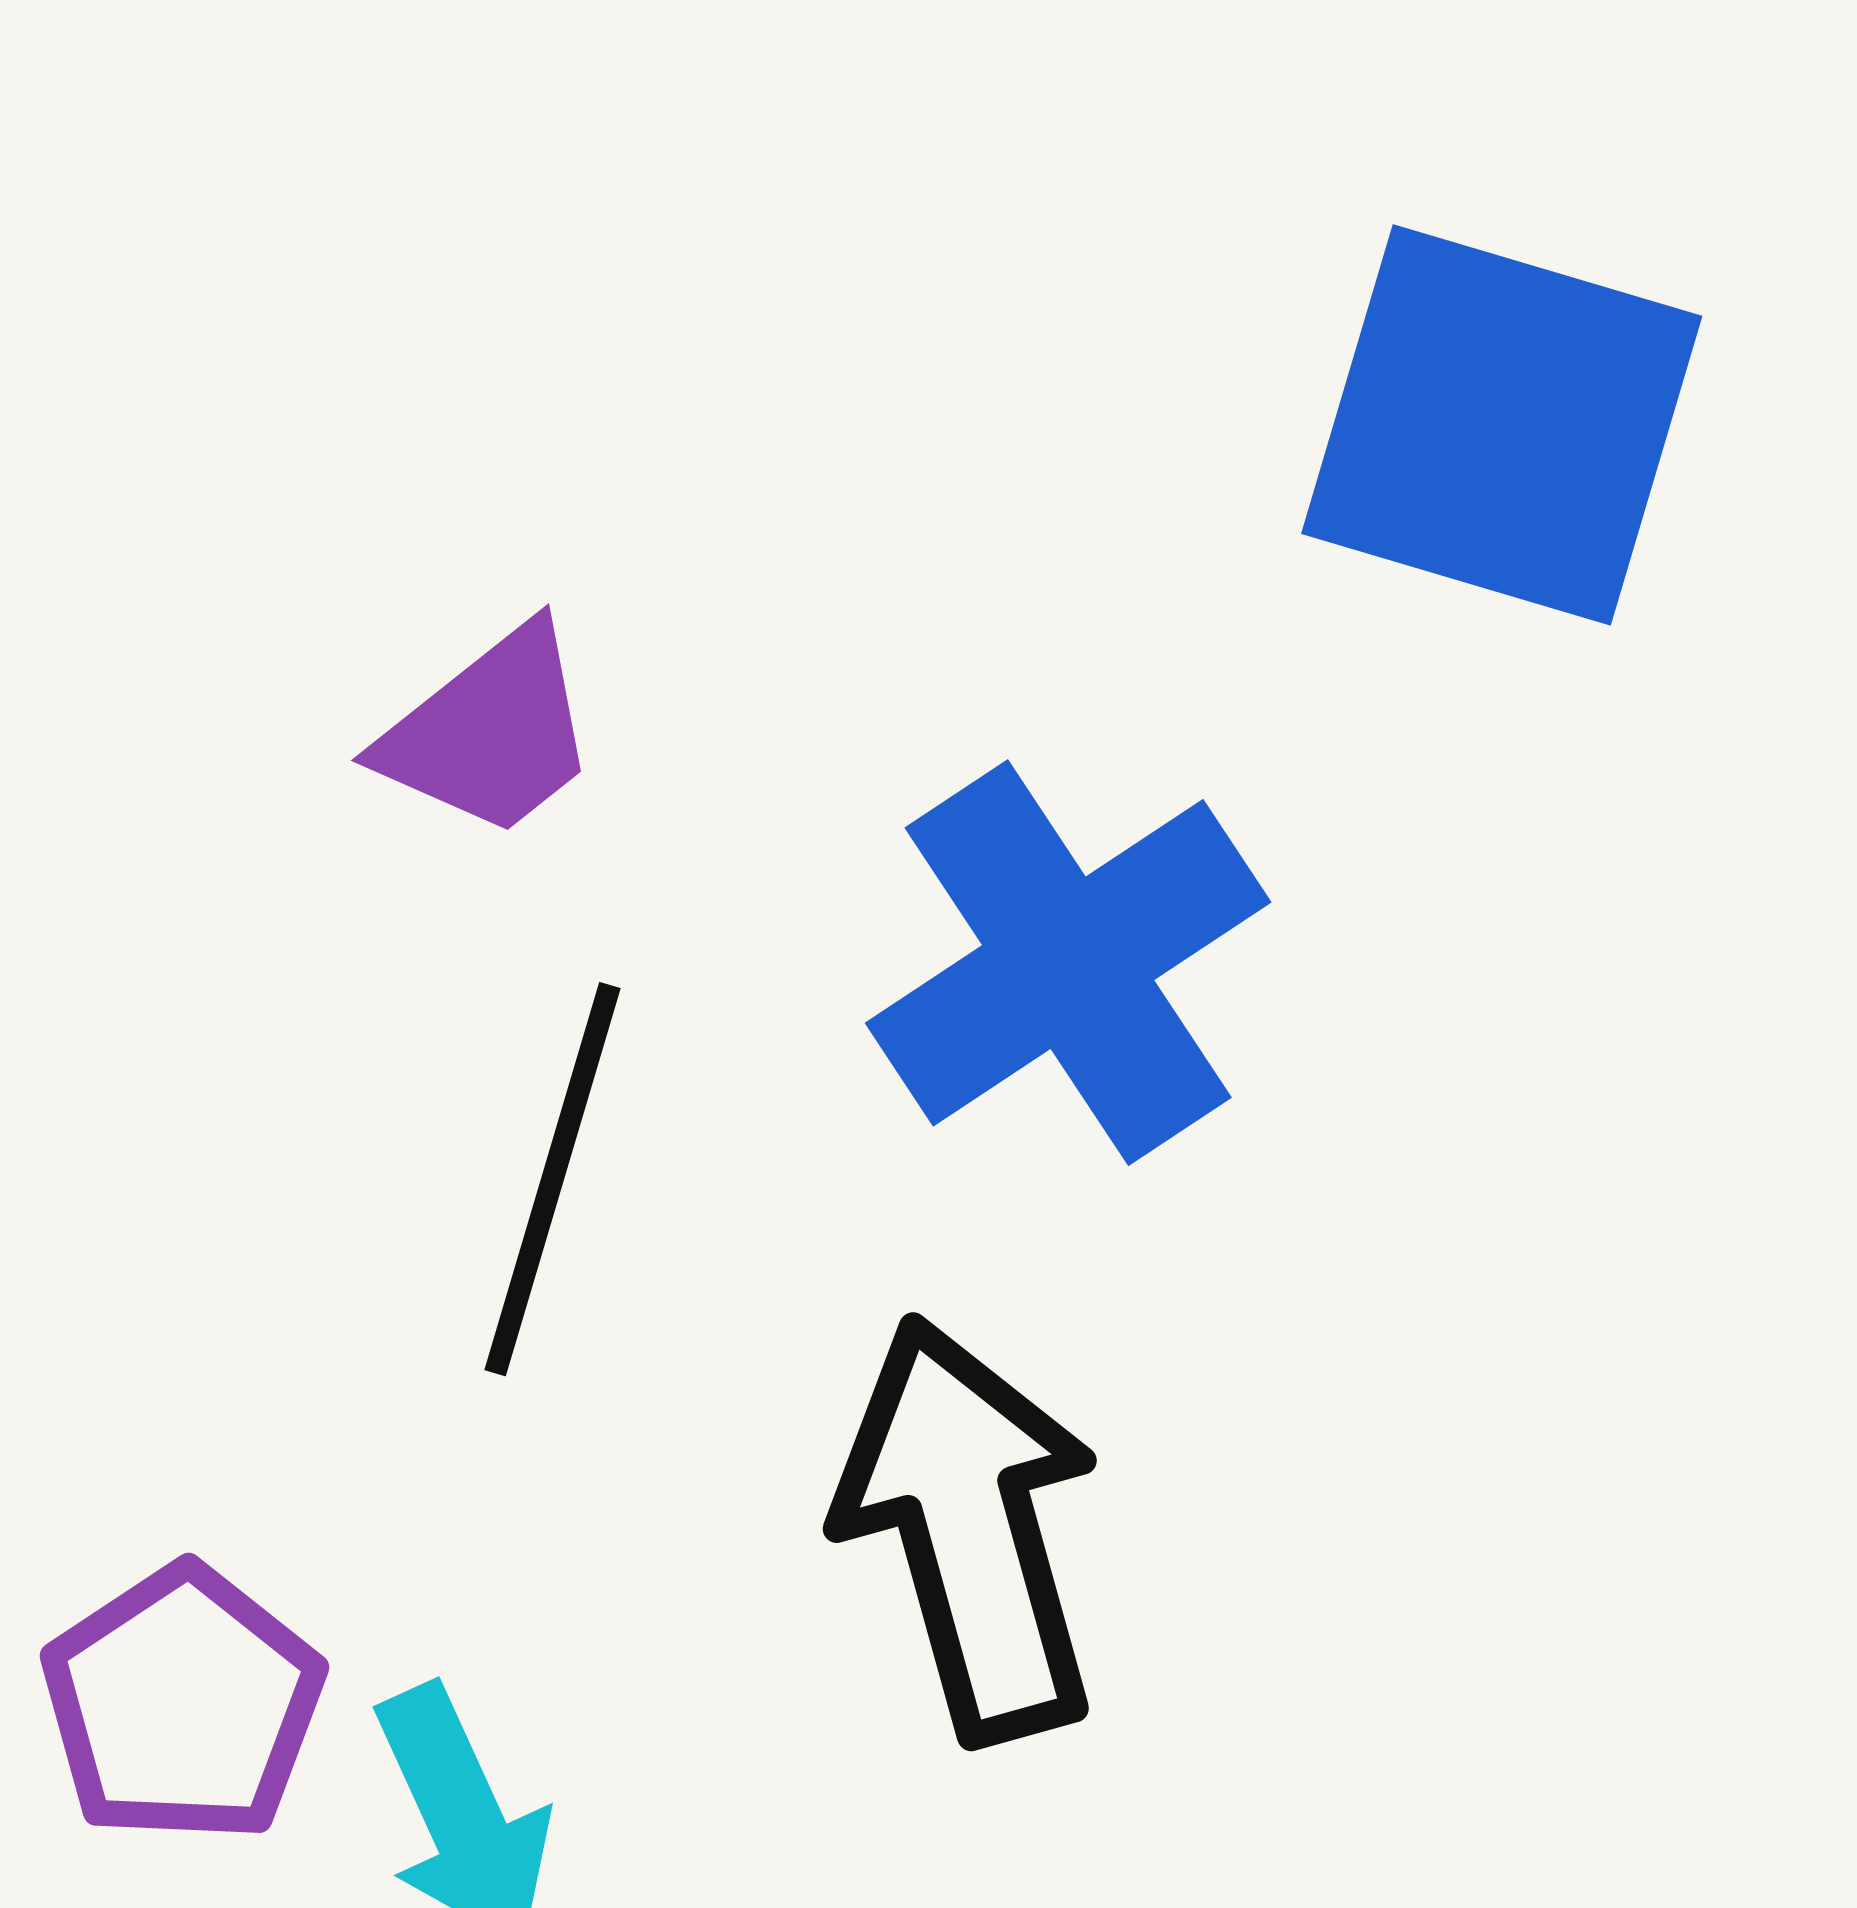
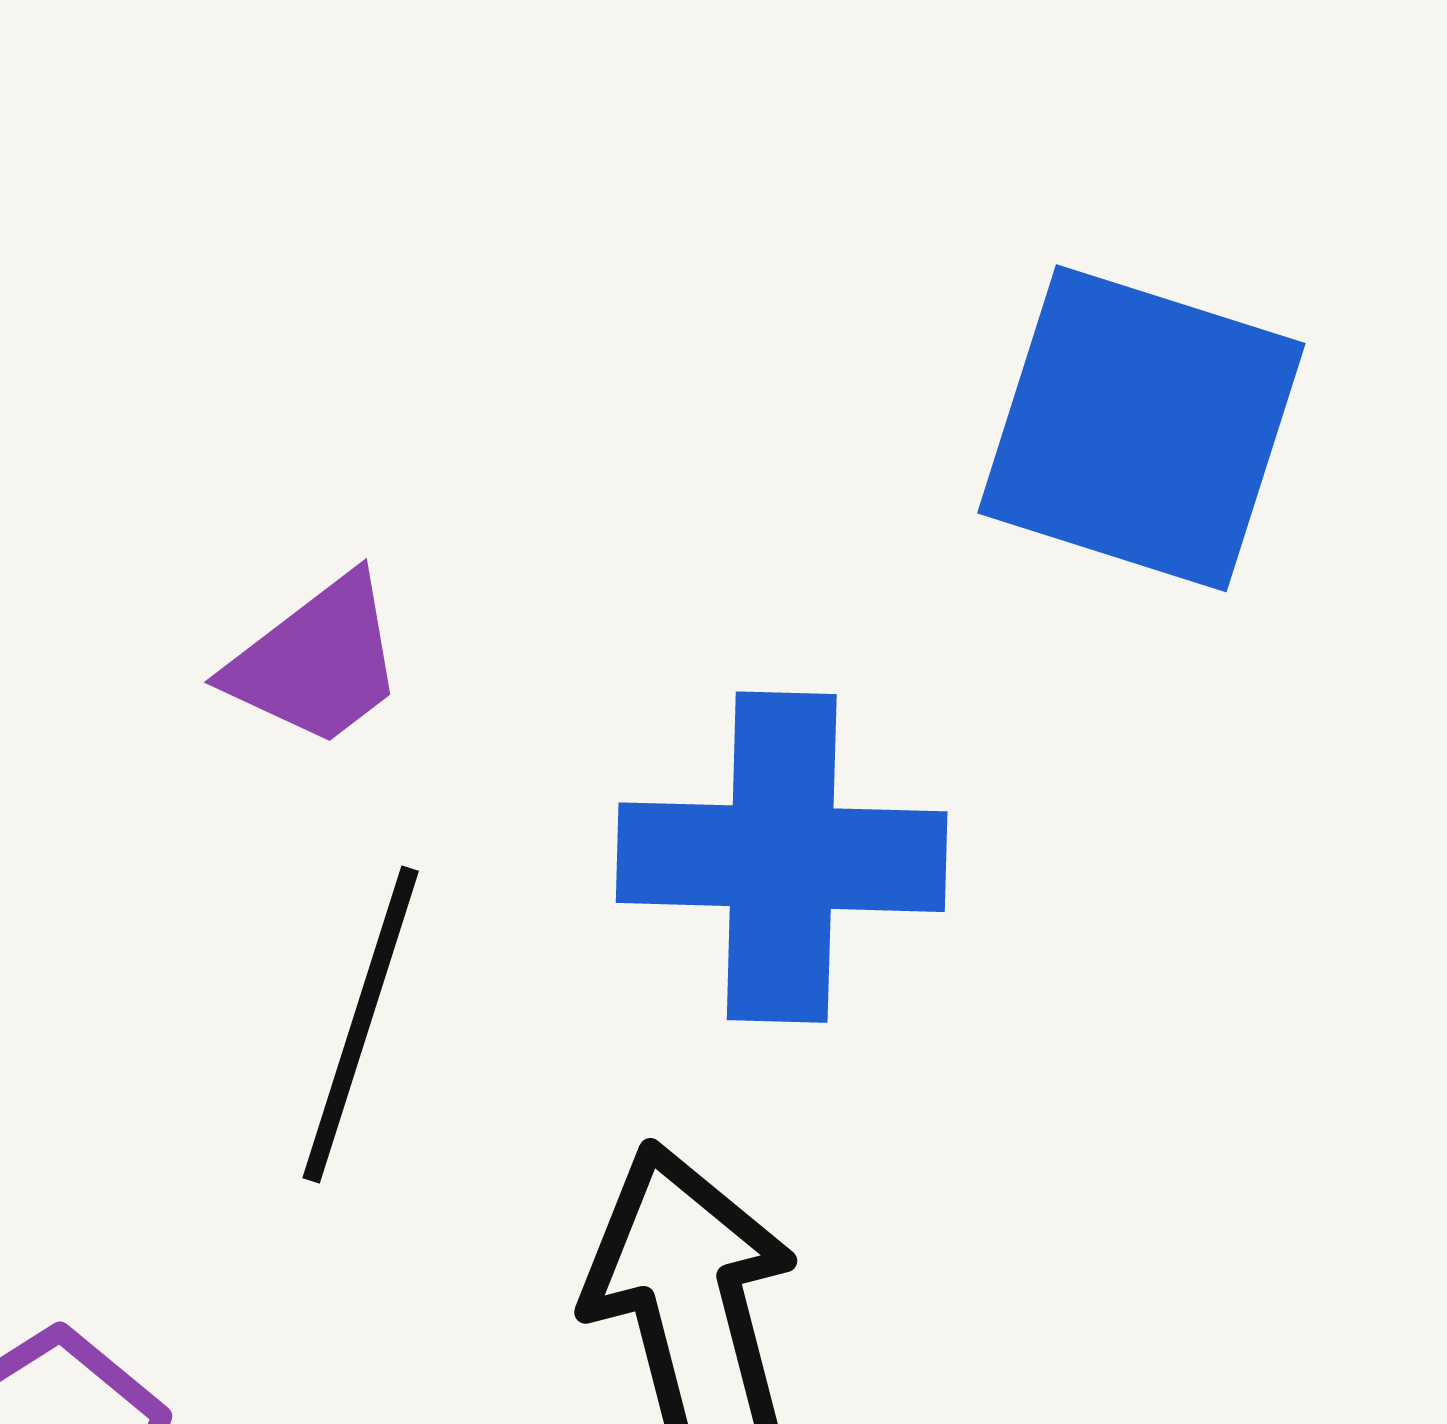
blue cross: (1068, 963) -> (782, 857), turned 34

